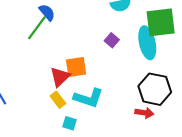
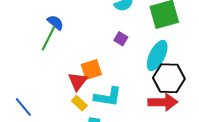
cyan ellipse: (147, 43) -> (157, 56), moved, turned 48
red arrow: (144, 113) -> (163, 102), size x1.6

